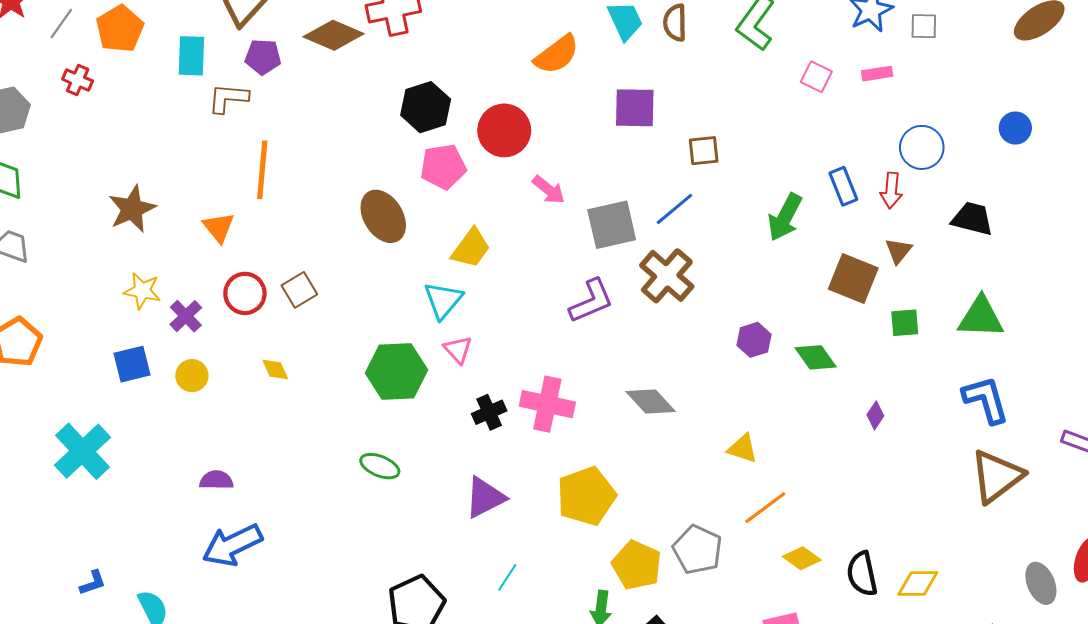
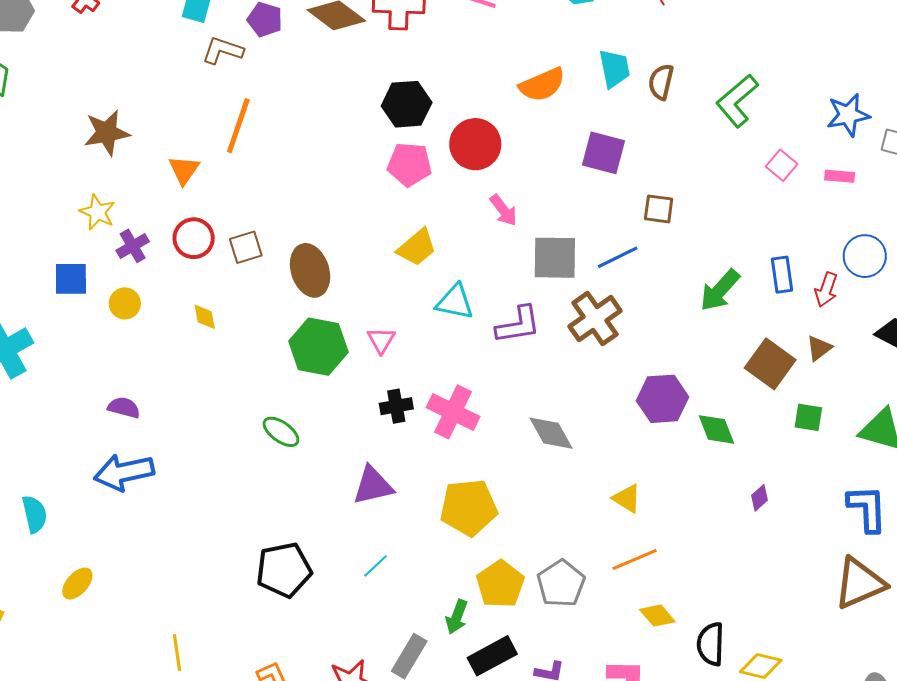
brown ellipse: (383, 216) -> (310, 270), moved
cyan triangle: (443, 300) -> (455, 302), moved, turned 48
purple hexagon: (754, 340) -> (663, 399), size x1.5

